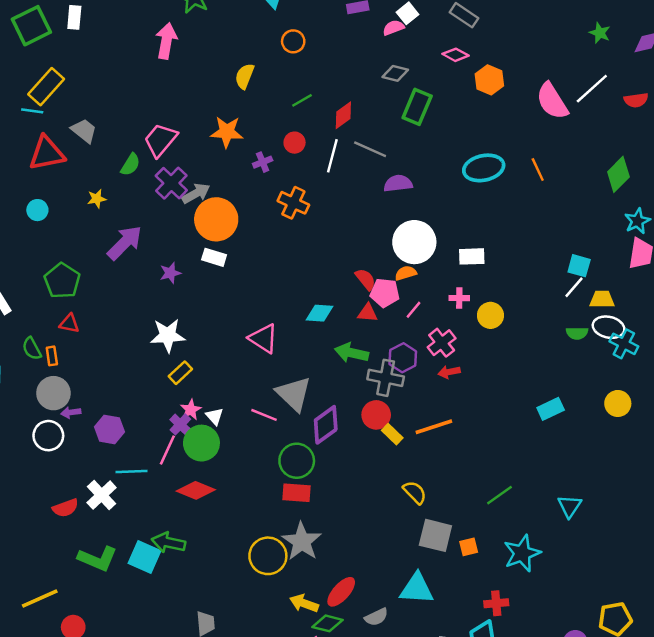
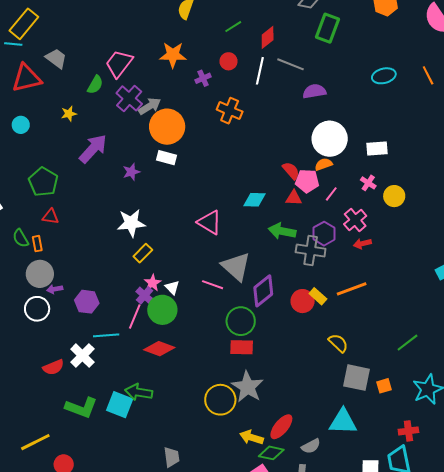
cyan ellipse: (484, 168) -> (384, 76), size x0.7
pink cross: (459, 298) -> (368, 183), turned 35
red circle: (376, 415) -> (303, 301), moved

